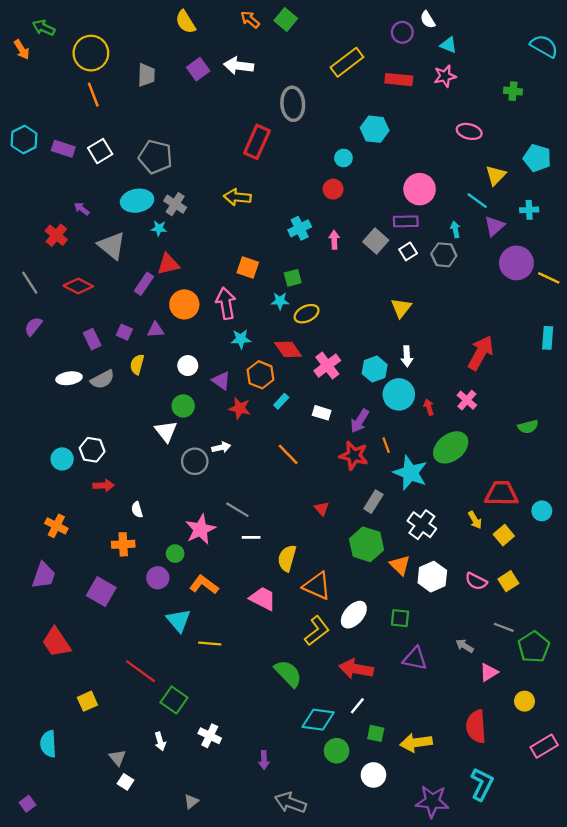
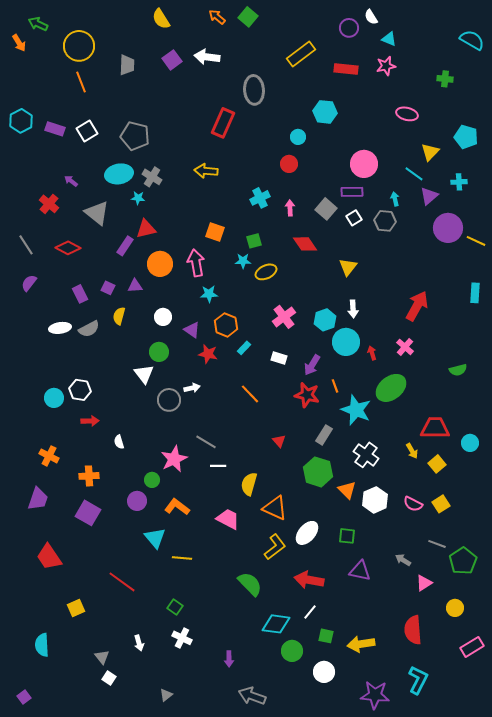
red diamond: (288, 349) -> (305, 244), moved
orange cross: (123, 544) -> (89, 476), moved
green square: (174, 700) -> (175, 607), moved, size x0.7

